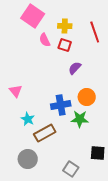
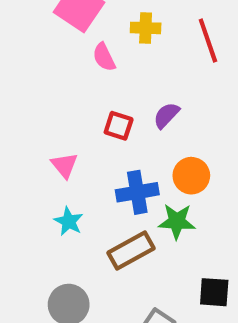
red square: (65, 45) -> (119, 126), moved
pink triangle: (16, 91) -> (64, 165), moved
brown rectangle: (45, 133) -> (131, 251), moved

